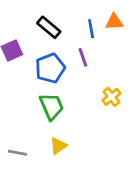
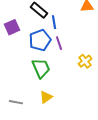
blue line: (91, 29) -> (54, 22), moved
purple line: (83, 57) -> (59, 43), moved

